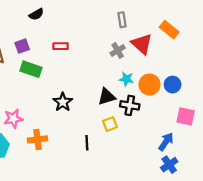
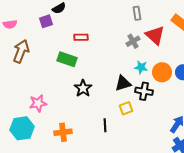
purple square: (22, 46) -> (46, 21), moved
green rectangle: (31, 69) -> (67, 59), moved
orange cross: (37, 139) -> (63, 132), moved

